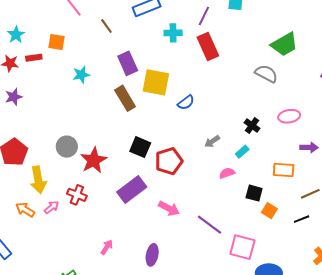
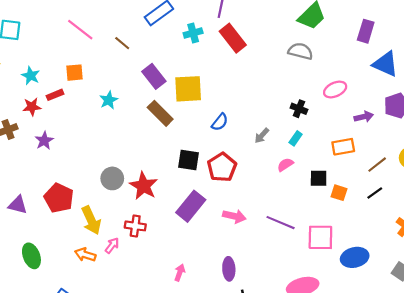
blue semicircle: (186, 103) -> (220, 122), moved

